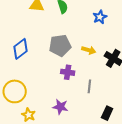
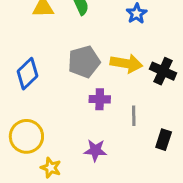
yellow arrow: (89, 50) -> (126, 63), size x1.5
black rectangle: (107, 113) -> (164, 140), moved

